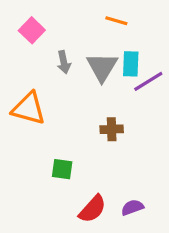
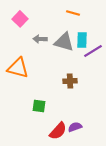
gray arrow: (64, 62) -> (40, 39), turned 104
gray triangle: (102, 67) -> (64, 42), turned -45
purple semicircle: (132, 207) -> (75, 127), moved

